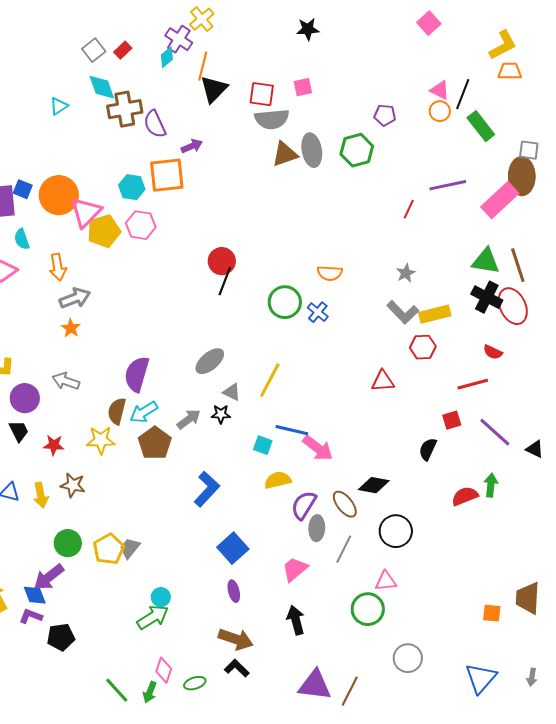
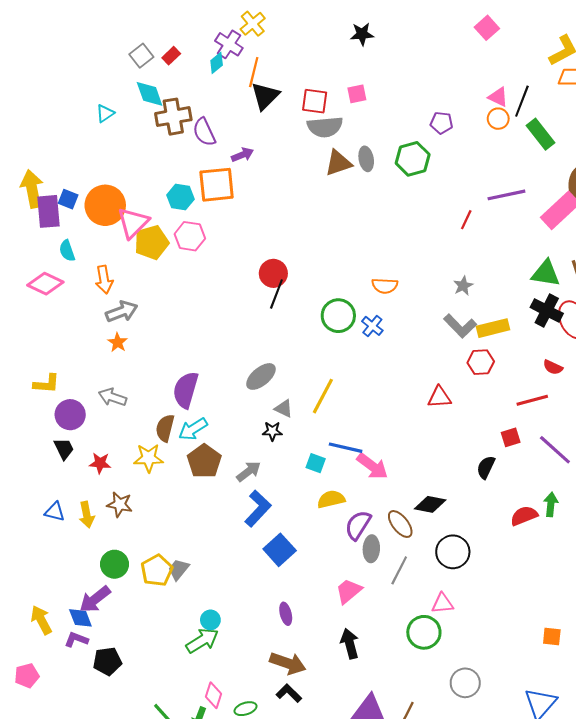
gray ellipse: (312, 150) -> (366, 159), size x0.7
gray arrow: (189, 419) -> (249, 471), moved
blue square: (233, 548) -> (280, 550), moved

